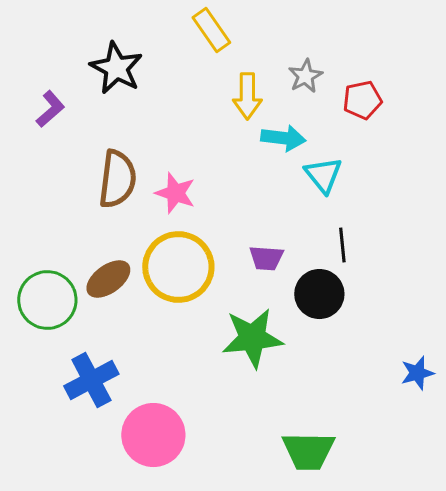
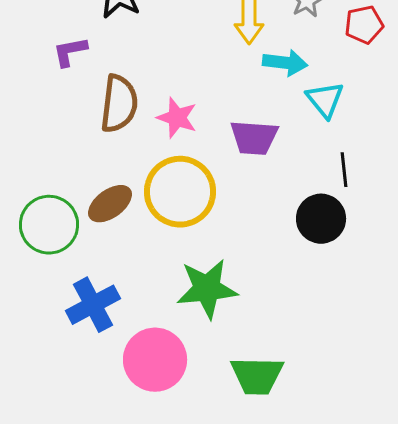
purple L-shape: (50, 109) -> (70, 52), moved, turned -150
purple trapezoid: (266, 258) -> (254, 138), moved, size x1.4
green star: (252, 338) -> (207, 289), moved
green trapezoid: (308, 451) -> (257, 376), moved

